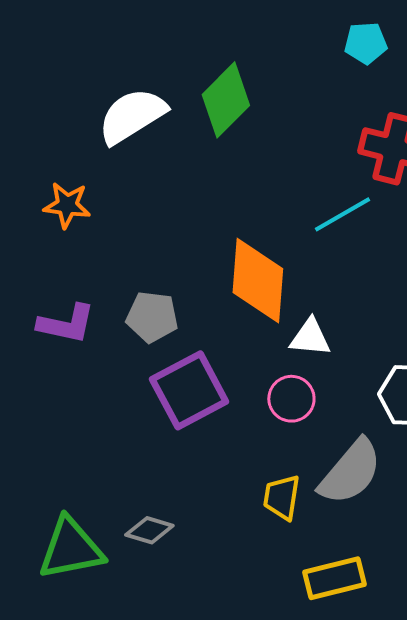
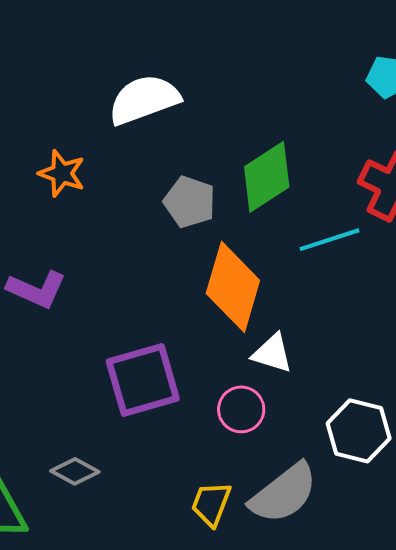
green diamond: (226, 100) -> (267, 177), moved
gray pentagon: (152, 317) -> (190, 202), moved
gray diamond: (149, 530) -> (75, 471), moved

